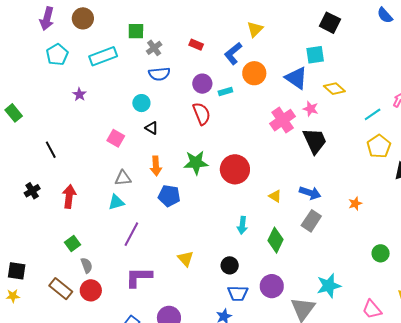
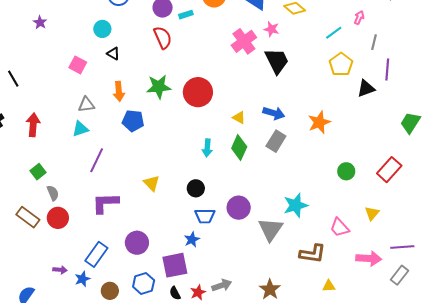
orange star: (355, 204) -> (319, 122), size x1.6
green diamond: (275, 240) -> (239, 148), moved

